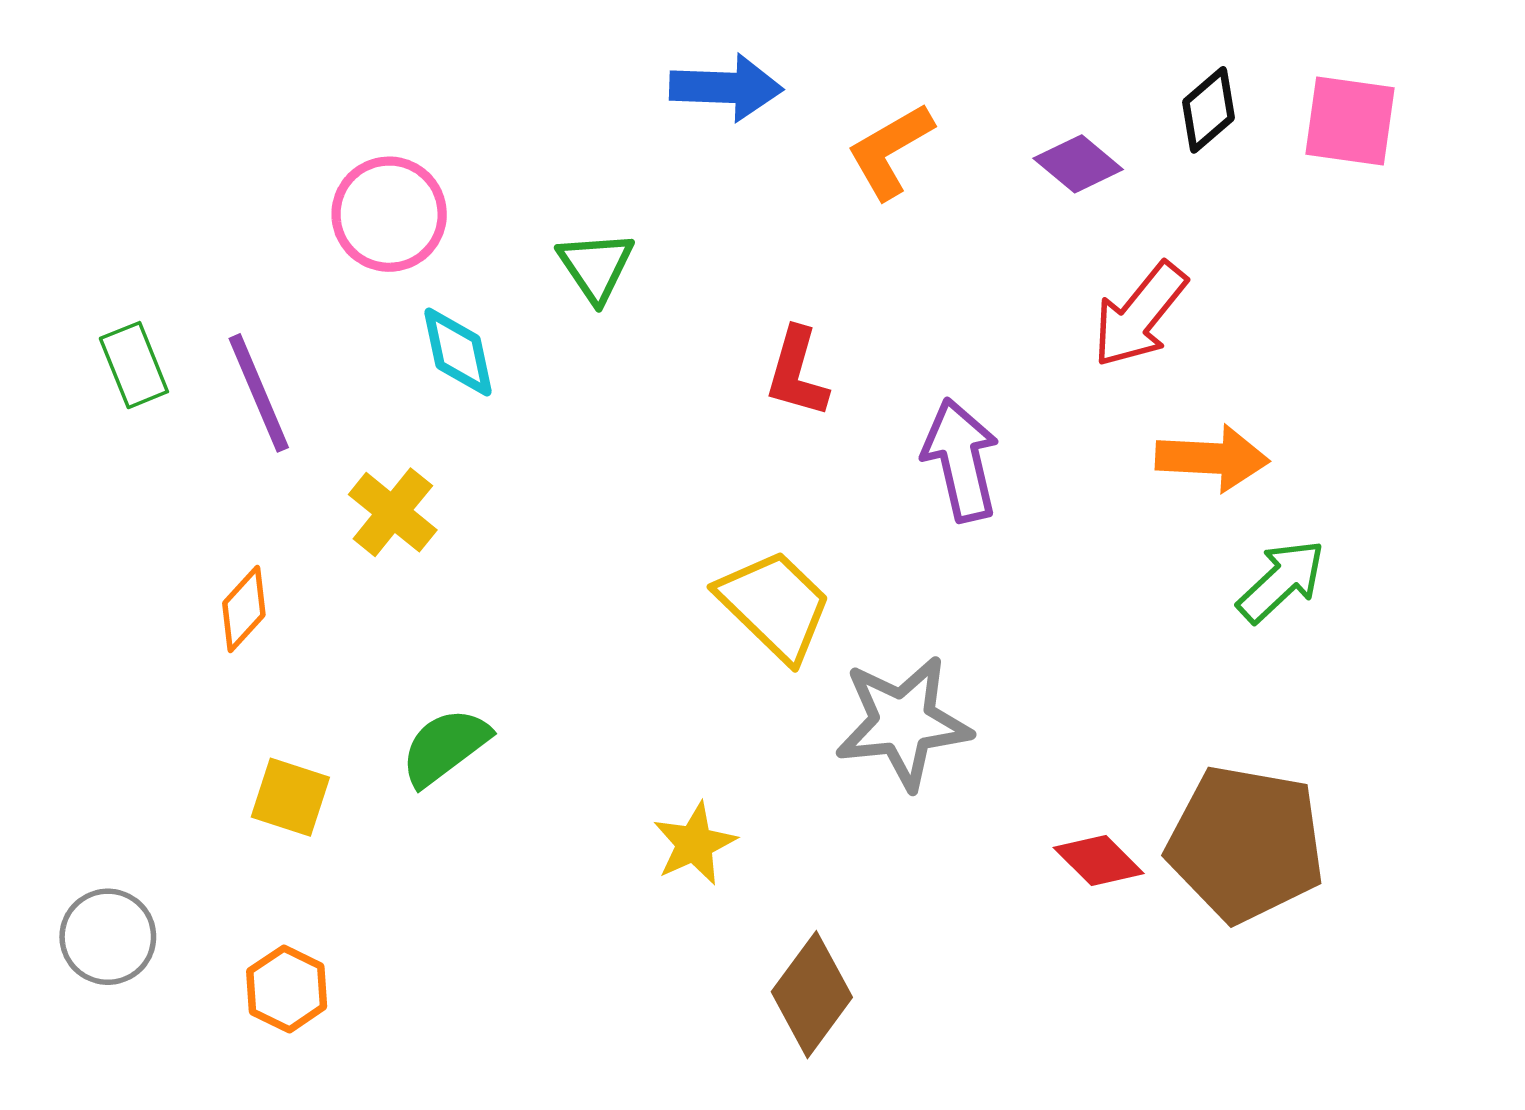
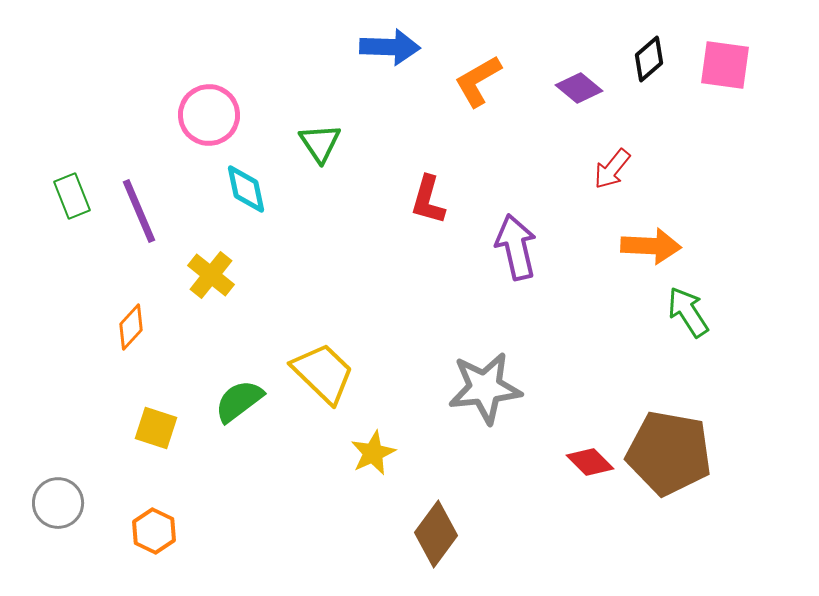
red arrow: (1140, 315) -> (612, 169), size x0.7
green arrow: (1281, 581) -> (688, 312), turned -80
yellow trapezoid: (775, 605) -> (323, 373), moved

